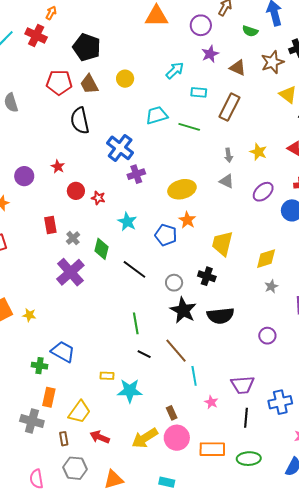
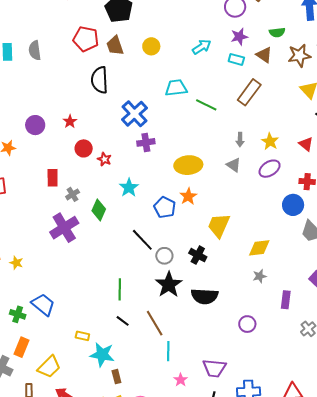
green semicircle: (250, 31) -> (277, 32), moved, turned -35
cyan rectangle: (199, 92) -> (236, 59), moved
purple ellipse: (263, 192) -> (270, 169), moved
black line: (134, 269) -> (142, 240), moved
brown rectangle: (172, 413) -> (116, 377), moved

